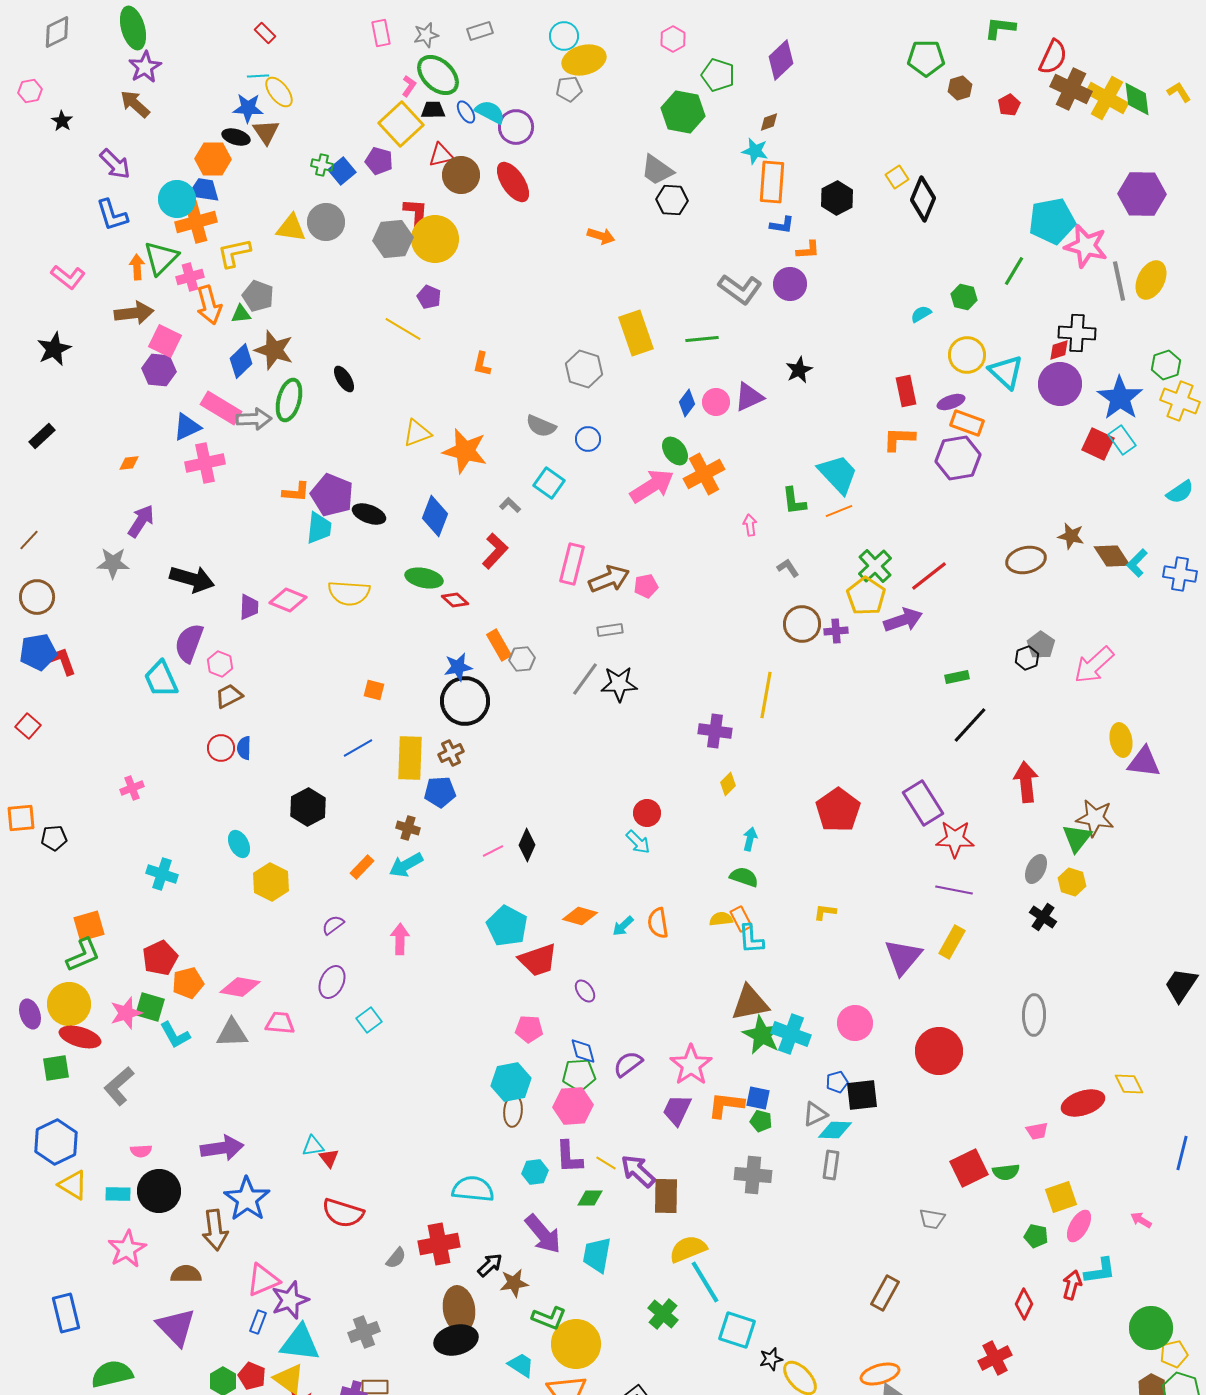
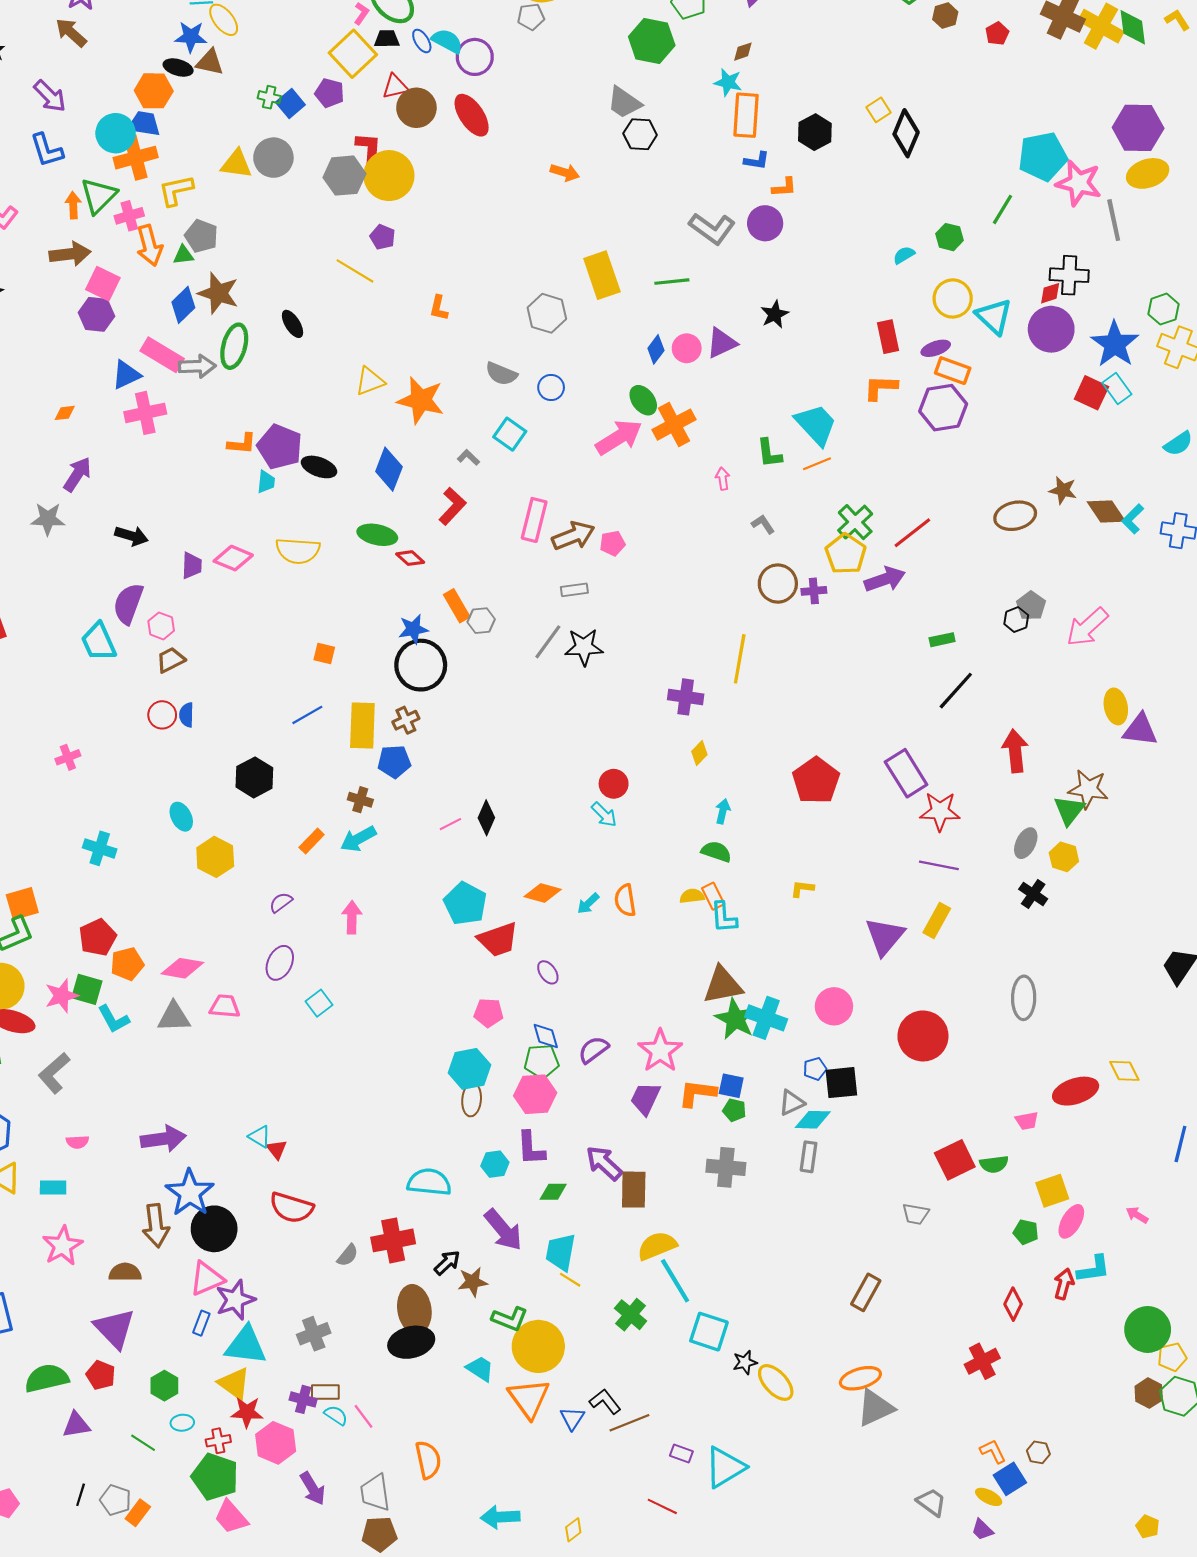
brown triangle: (266, 132) -> (210, 62), turned -44
yellow ellipse: (1151, 280) -> (1148, 173), moved, turned 45
cyan trapezoid: (319, 528) -> (266, 482), size x0.7
black arrow: (192, 579) -> (131, 536), size x0.7
cyan triangle: (313, 1146) -> (260, 1137), turned 40
yellow line: (606, 1163) -> (570, 1280), moved
black circle: (159, 1191) -> (214, 1229), moved
red pentagon: (252, 1376) -> (101, 1375), moved

